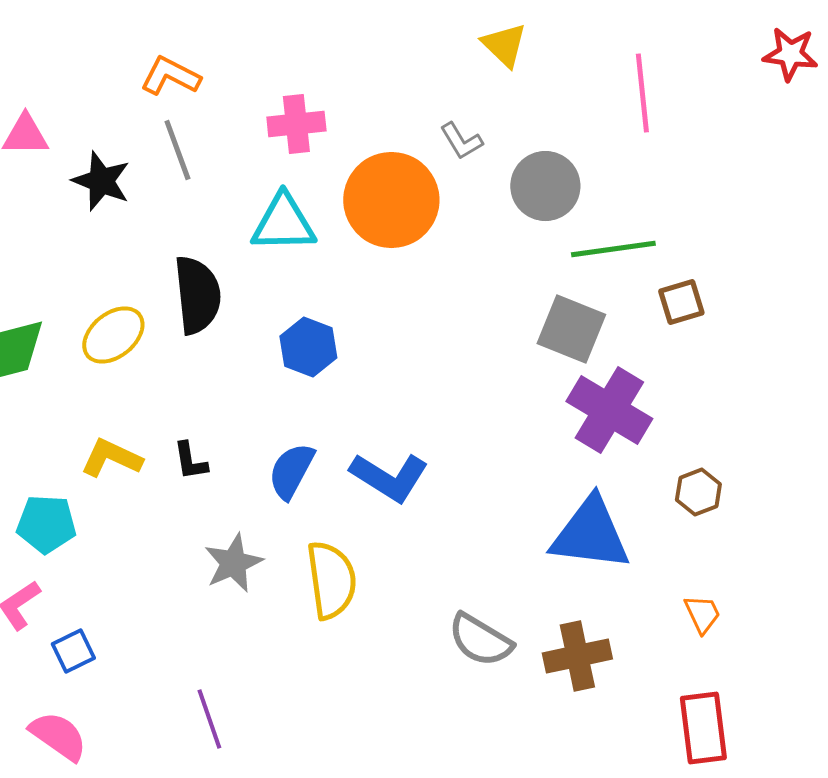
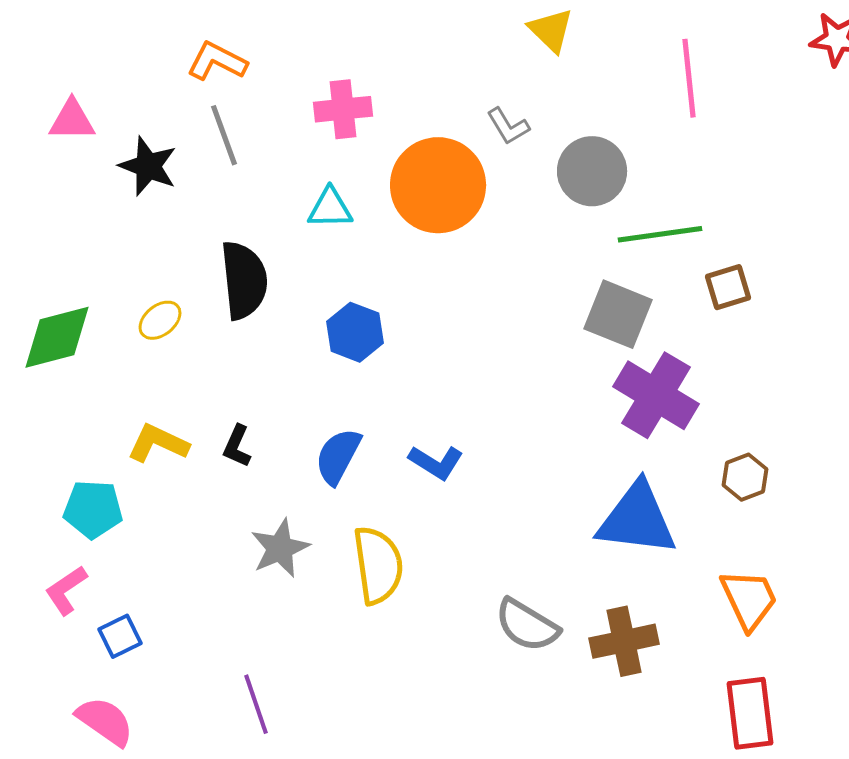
cyan triangle: (283, 223) -> (330, 208), size x0.7
yellow ellipse: (113, 335) -> (160, 320), size x0.7
black L-shape: (190, 461) -> (237, 446), turned 33
blue L-shape: (389, 477) -> (436, 462), size x0.7
orange trapezoid: (702, 614) -> (749, 599), size x1.6

